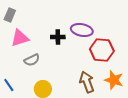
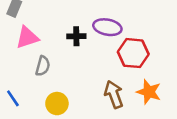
gray semicircle: (32, 60) -> (43, 66), turned -49

